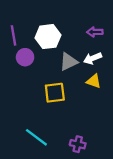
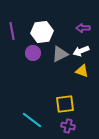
purple circle: (25, 57) -> (33, 53), moved
yellow square: (55, 93) -> (65, 104), moved

